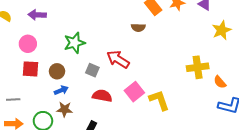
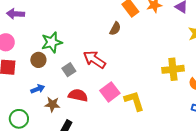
brown semicircle: (138, 28) -> (115, 29), turned -64
gray square: (92, 70) -> (69, 70), turned 32
brown circle: (57, 71) -> (38, 60), moved
brown star: (65, 109) -> (52, 104), moved

